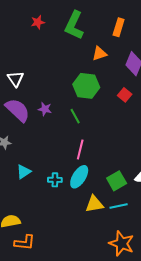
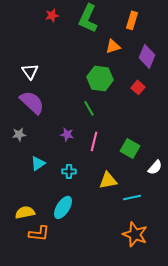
purple star: (45, 109) -> (67, 134), moved
cyan ellipse: (79, 177) -> (63, 207), moved
green square: (117, 181) -> (130, 148), moved, turned -30
yellow triangle: (94, 204) -> (108, 180), moved

